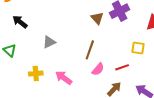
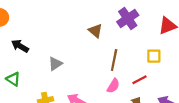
brown triangle: (97, 18) -> (95, 31), moved
brown line: (90, 50) -> (114, 60), moved

